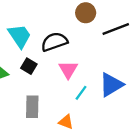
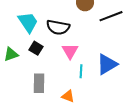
black semicircle: (54, 42) -> (58, 27), turned -150
cyan line: (81, 93) -> (81, 71), turned -32

